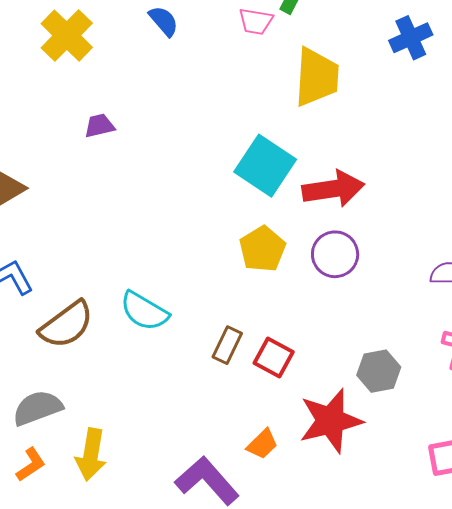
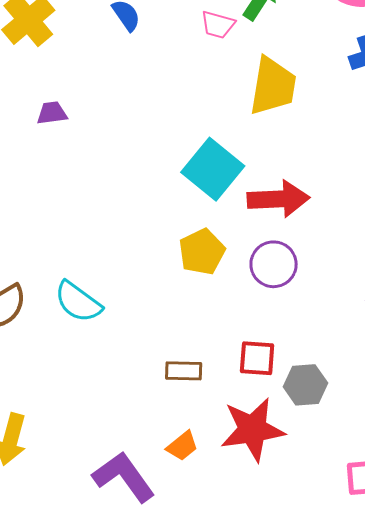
brown rectangle: (227, 345) -> (184, 371), moved, turned 60
red square: (274, 357) -> (257, 358), moved, turned -30

